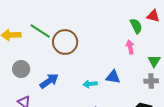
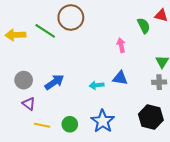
brown circle: (65, 42) -> (71, 17), moved
pink arrow: (130, 47) -> (121, 45), moved
gray circle: (21, 69) -> (24, 80), moved

